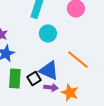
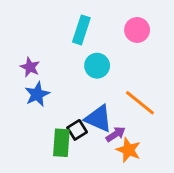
green rectangle: (15, 78) -> (61, 143), moved
purple arrow: (51, 87) -> (116, 134), moved, turned -40

